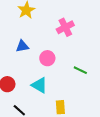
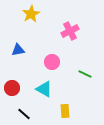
blue triangle: (22, 46) -> (18, 50), moved

